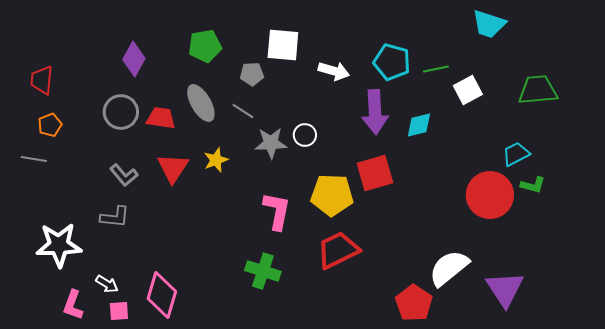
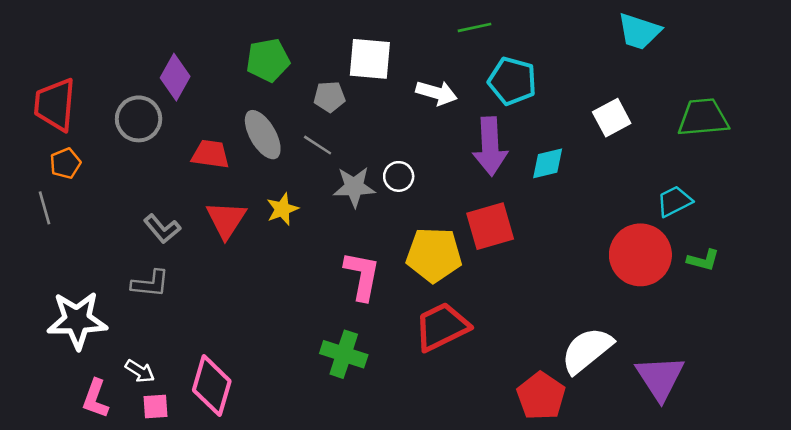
green line: (436, 69) -> (474, 27), moved
red trapezoid: (42, 80) -> (55, 105), size x1.4
gray circle: (121, 112) -> (139, 119), moved
gray line: (34, 159) -> (44, 208), turned 65
green L-shape: (533, 185) -> (703, 260), moved

